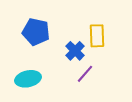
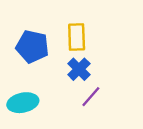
yellow rectangle: (97, 36) -> (77, 37), moved

